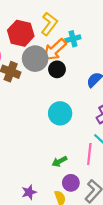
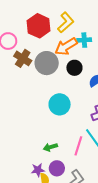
gray circle: (35, 59) -> (47, 63), moved
black circle: (57, 69) -> (74, 68), moved
purple star: (29, 192) -> (38, 170), moved

